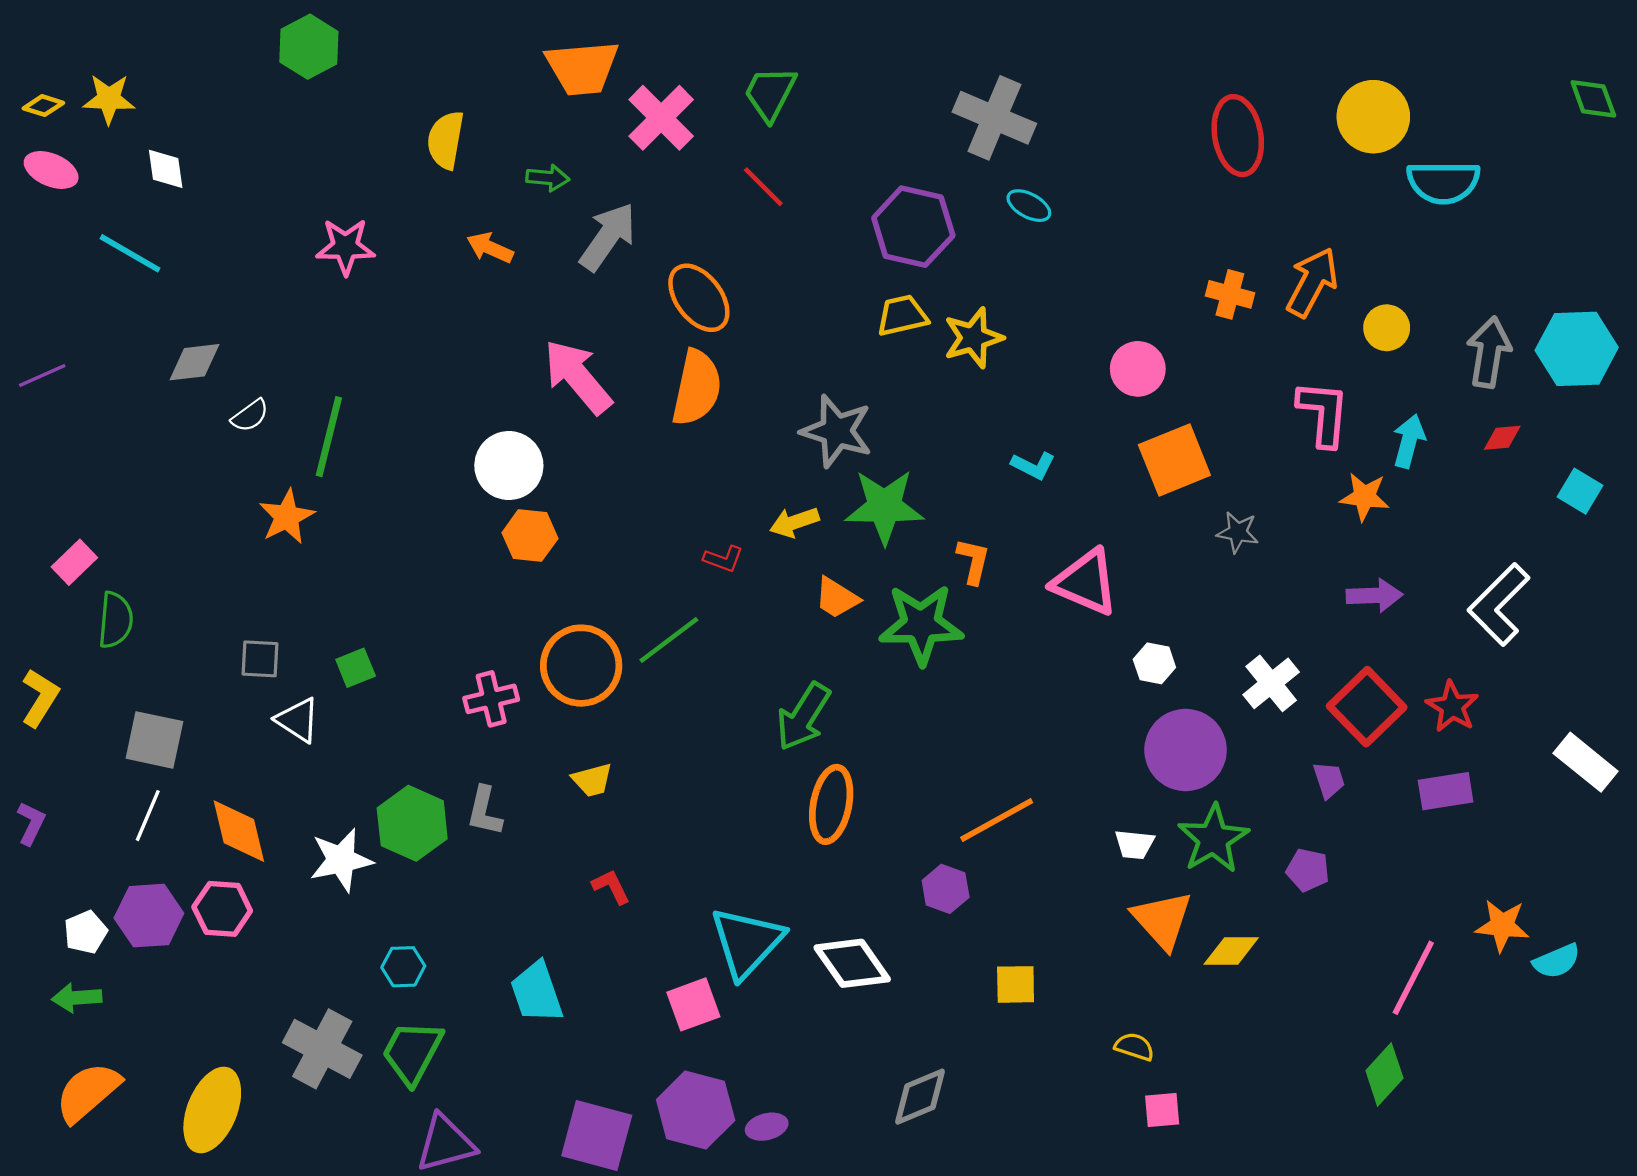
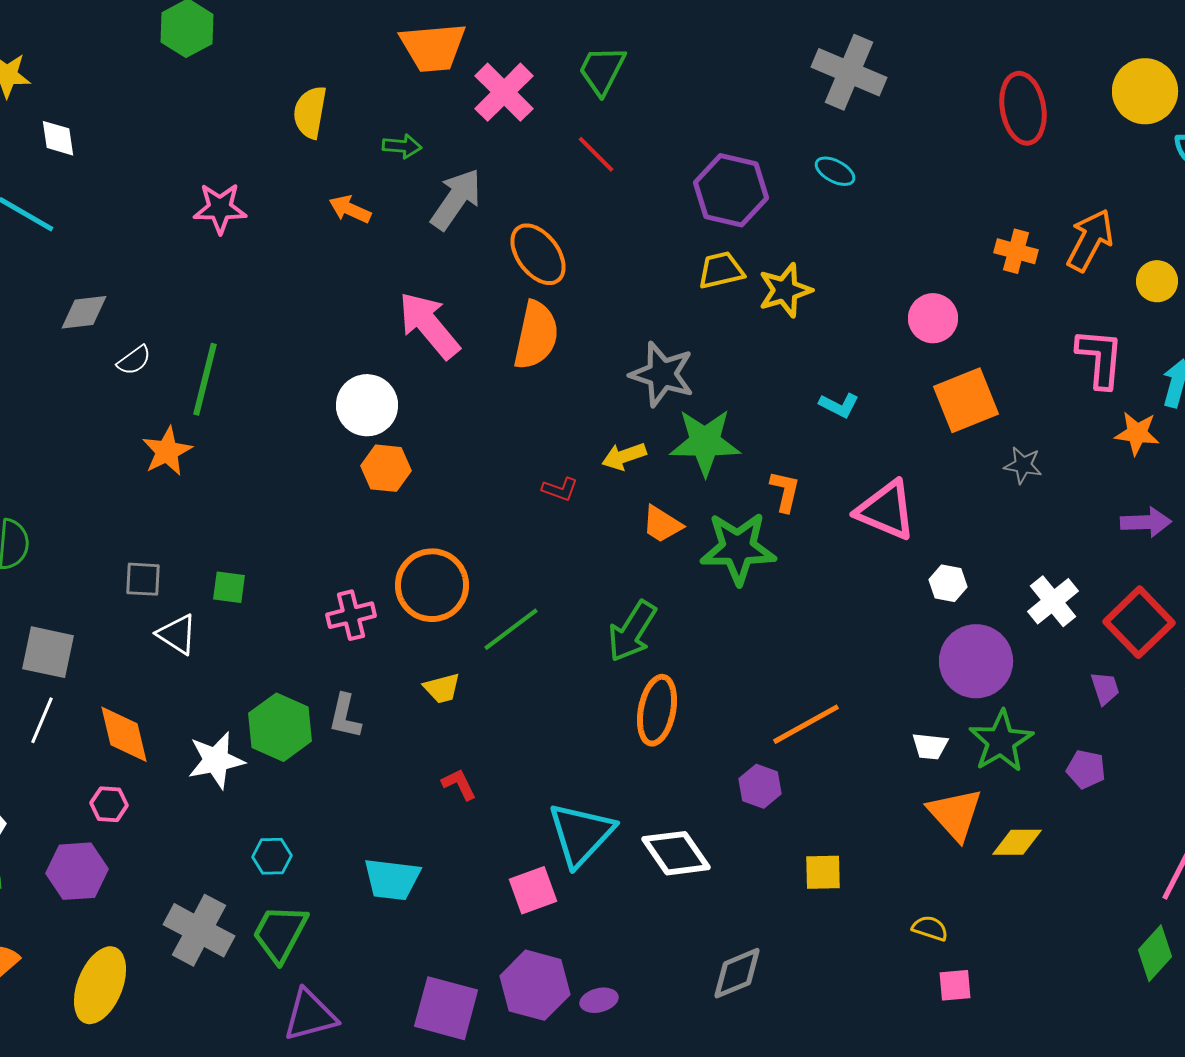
gray cross: (994, 118) -> (849, 72), moved
green line: (669, 640) -> (511, 629), moved
green square: (356, 668) -> (229, 587), turned 30
pink hexagon: (222, 909) -> (109, 804), size x0.7
purple hexagon: (149, 916) -> (77, 871), moved
cyan trapezoid: (537, 992) -> (392, 879), turned -64

